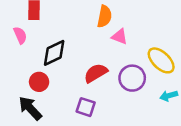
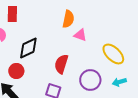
red semicircle: (96, 73) -> (61, 64), turned -42
purple circle: (132, 78) -> (90, 80), moved

